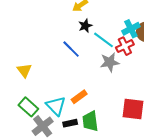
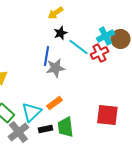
blue line: (71, 49) -> (46, 56), turned 54
gray star: (110, 62) -> (55, 68), moved
cyan triangle: (56, 106) -> (31, 112), turned 30

